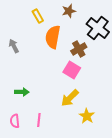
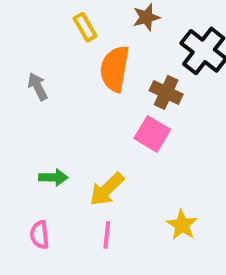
brown cross: (79, 49) -> (166, 92), turned -35
yellow arrow: (70, 98) -> (107, 189), moved
pink line: (39, 120) -> (107, 235), moved

